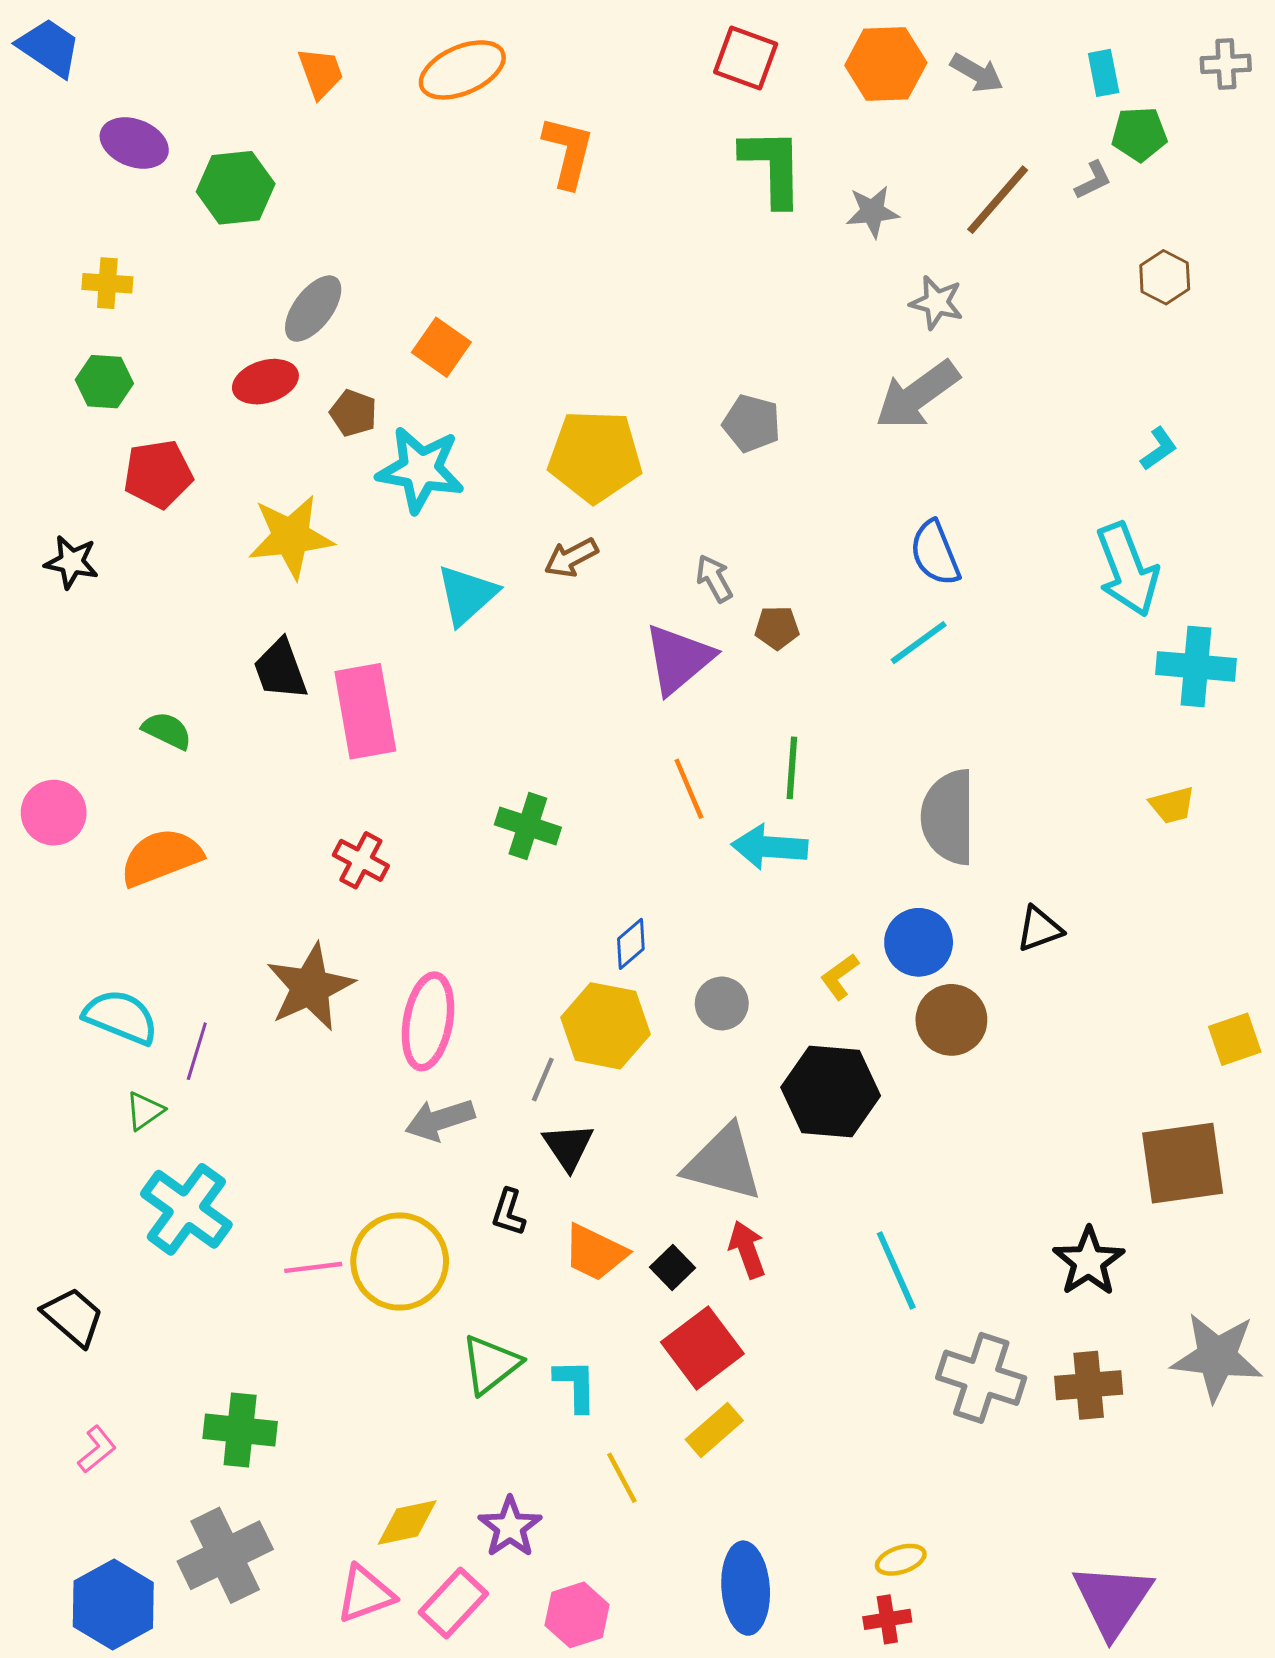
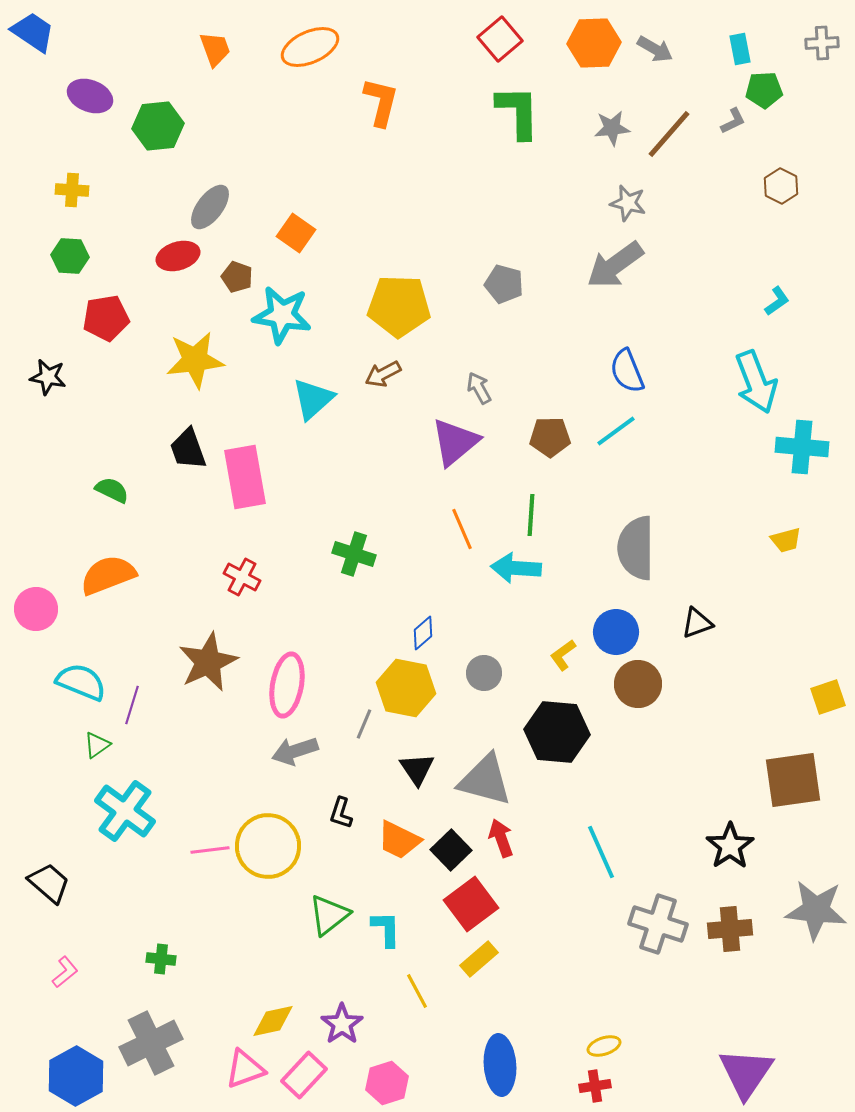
red square: (746, 58) -> (500, 39), turned 30
gray star: (872, 212) -> (612, 128), moved
brown pentagon: (777, 628) -> (550, 437), moved, size x1.4
pink circle: (54, 813) -> (36, 609), moved
black triangle: (568, 1147) -> (417, 769), moved
black square: (673, 1267) -> (451, 850), size x1.4
green cross: (240, 1430) -> (161, 959), size x0.6

